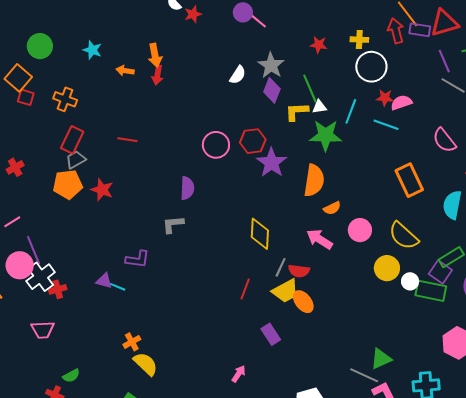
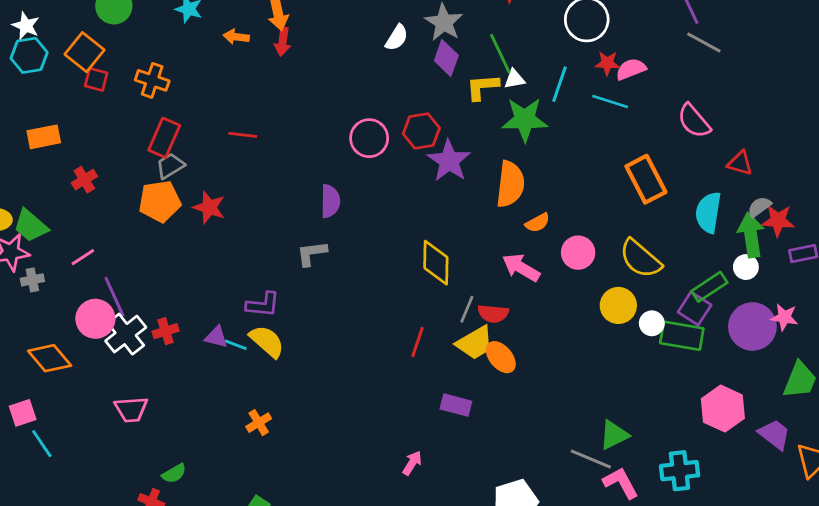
red cross: (58, 289) -> (166, 331), moved
purple rectangle: (271, 334) -> (456, 405), turned -40
yellow semicircle: (146, 364) -> (267, 341), moved

